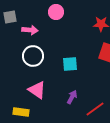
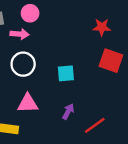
pink circle: (56, 12) -> (30, 13), moved
pink triangle: (37, 90) -> (28, 103), turned -36

